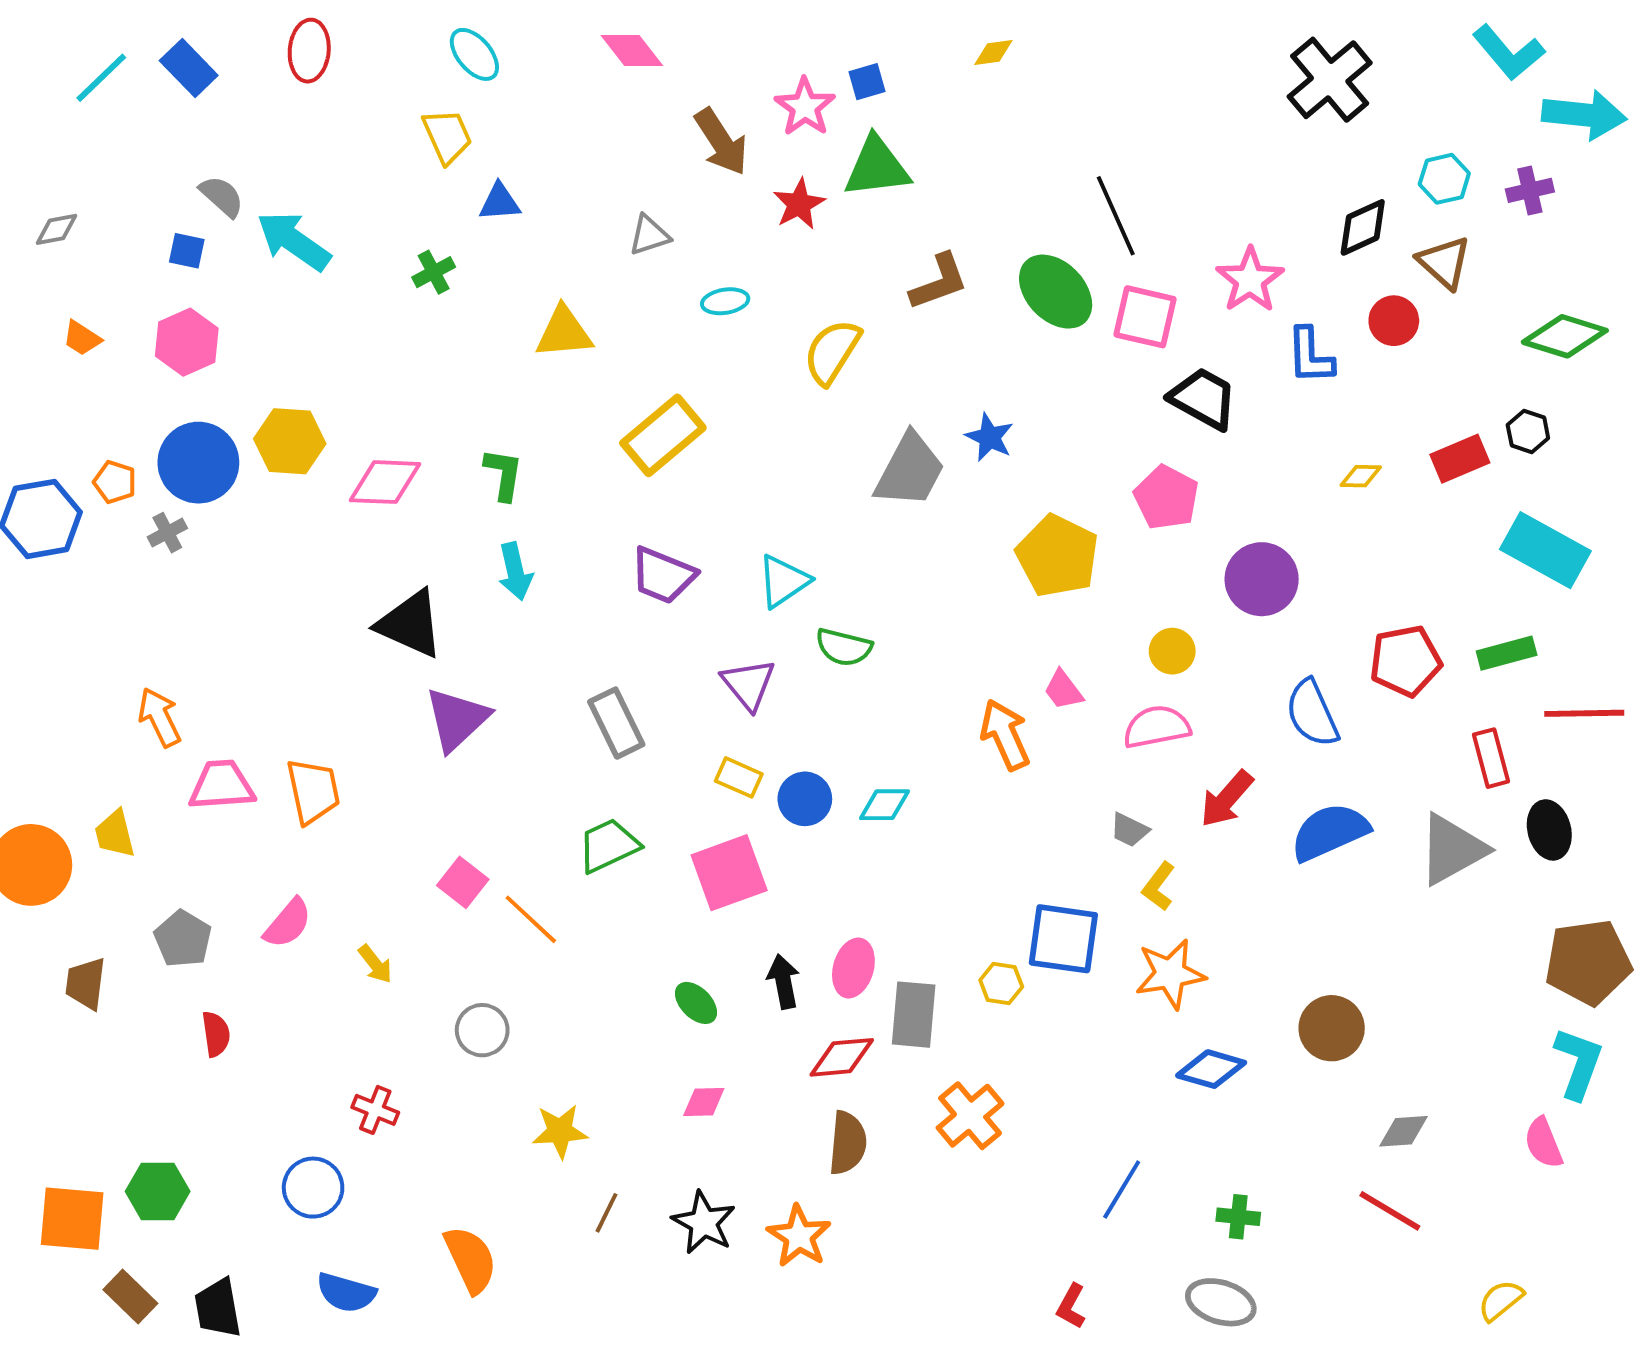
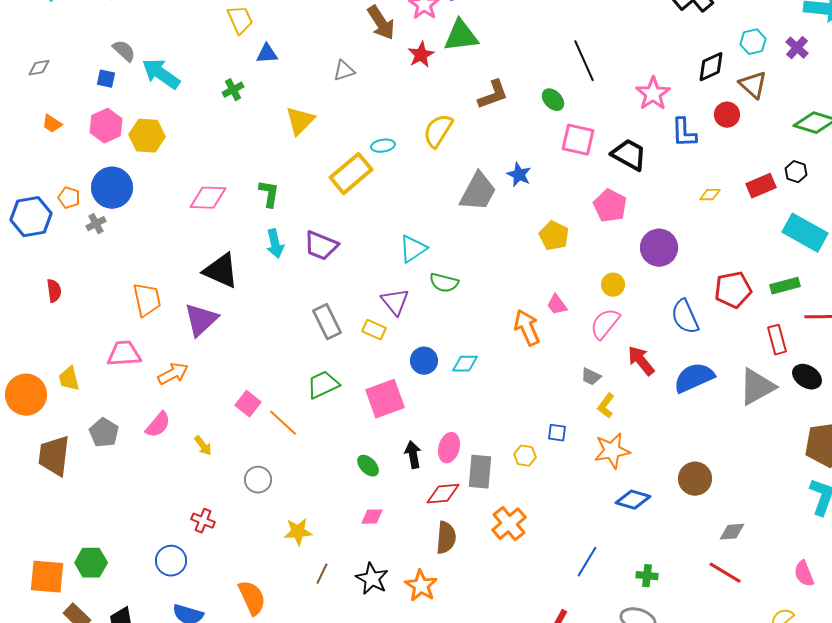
purple cross: (1530, 190) -> (797, 48), turned -35
green ellipse: (1056, 292) -> (553, 100), size x0.6
cyan ellipse: (725, 301) -> (383, 146), moved
pink square: (1145, 317) -> (578, 140), moved
yellow triangle: (564, 332) -> (300, 121), turned -40
yellow hexagon: (290, 441) -> (147, 136), moved
yellow pentagon: (1058, 556) -> (554, 236), size x0.7
purple trapezoid: (663, 575) -> (321, 246), moved
orange arrow: (160, 717) -> (173, 374), moved, turned 88
purple triangle: (457, 719) -> (201, 320), moved
pink semicircle: (1157, 727) -> (605, 324), turned -40
yellow rectangle: (739, 777) -> (374, 330), moved
orange trapezoid: (313, 791) -> (147, 300), moved
red arrow: (1227, 799) -> (641, 361), turned 100
black ellipse: (1549, 830) -> (807, 377), turned -44
blue square: (1063, 939) -> (557, 433), size x0.5
brown trapezoid: (86, 984) -> (54, 456), size x1.5
red semicircle: (216, 1034) -> (54, 291), moved
pink semicircle: (1543, 1143) -> (804, 574), moved

